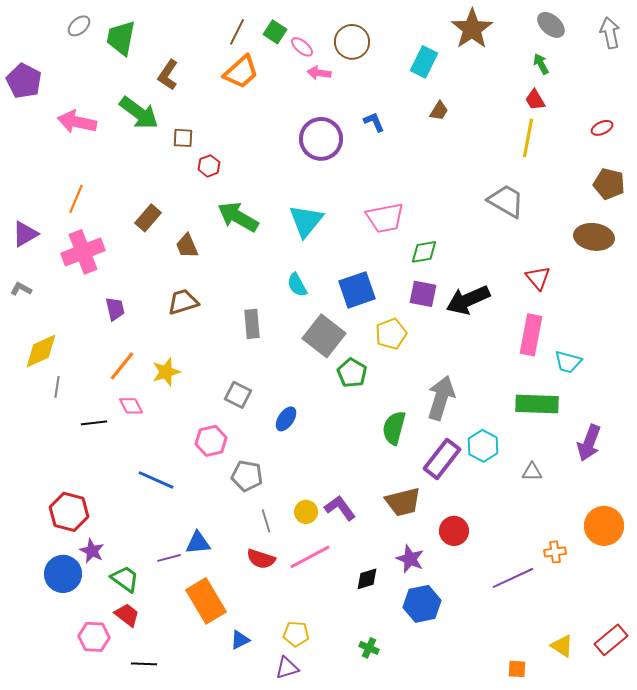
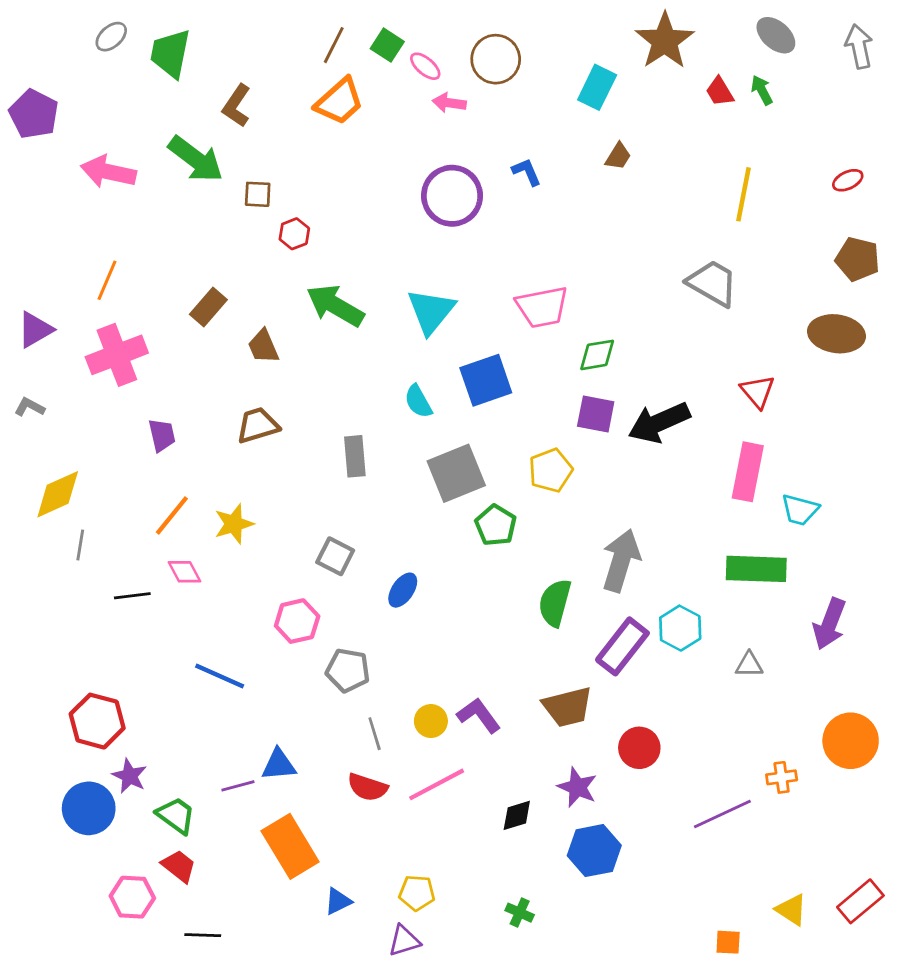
red trapezoid: (535, 100) -> (720, 92), moved
blue square: (357, 290) -> (486, 380), moved
gray square: (324, 336) -> (456, 473), turned 30

